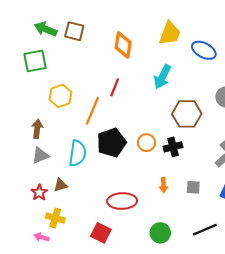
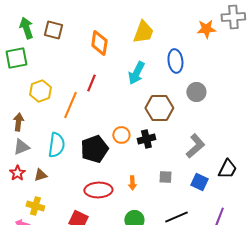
green arrow: (46, 29) -> (26, 28), turned 50
blue ellipse: (204, 50) -> (175, 61), moved, turned 55
black pentagon: (111, 143) -> (94, 149), moved
orange arrow: (163, 185) -> (132, 183), moved
red star: (39, 193) -> (17, 173), moved

